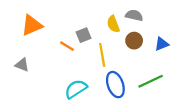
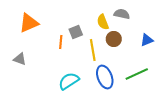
brown circle: (134, 41) -> (114, 39), moved
orange line: (67, 46) -> (61, 42), turned 64

